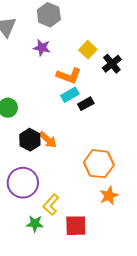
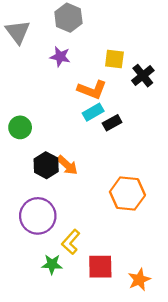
yellow square: (88, 50) -> (114, 59), turned -36
orange star: (109, 196) -> (139, 280), moved

